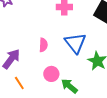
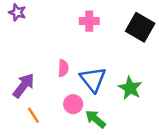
blue triangle: (75, 43) -> (93, 79), moved

